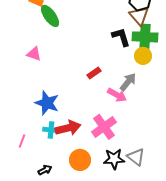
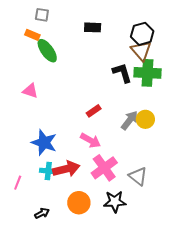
yellow circle: (143, 56) -> (145, 119), moved
pink arrow: (117, 95) -> (90, 140), moved
gray triangle: (136, 157) -> (138, 176), moved

